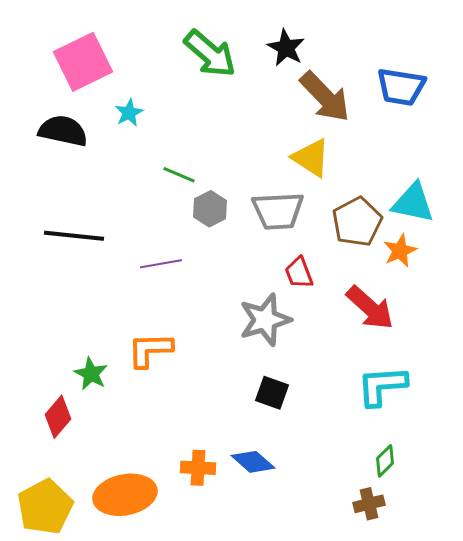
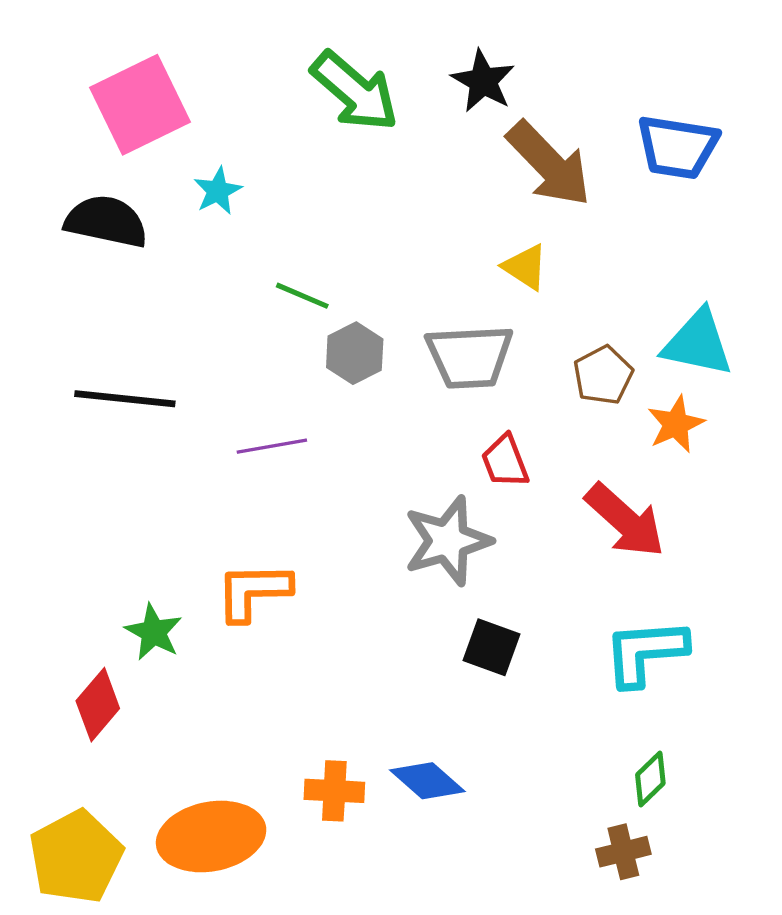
yellow triangle: (311, 158) -> (525, 267), size x0.7
brown pentagon: (357, 222) -> (603, 375), size x0.7
black square: (272, 393) -> (492, 647), moved

